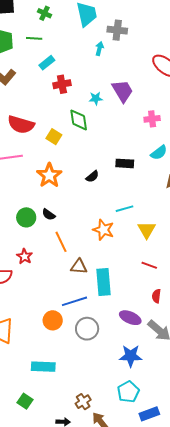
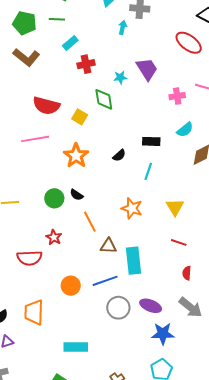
cyan line: (124, 209) -> (148, 171), moved, turned -54
purple ellipse: (130, 318) -> (151, 306), moved
orange circle: (53, 320) -> (71, 286), moved

